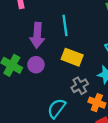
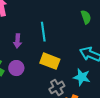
purple arrow: (37, 35) -> (18, 41), size x0.6

